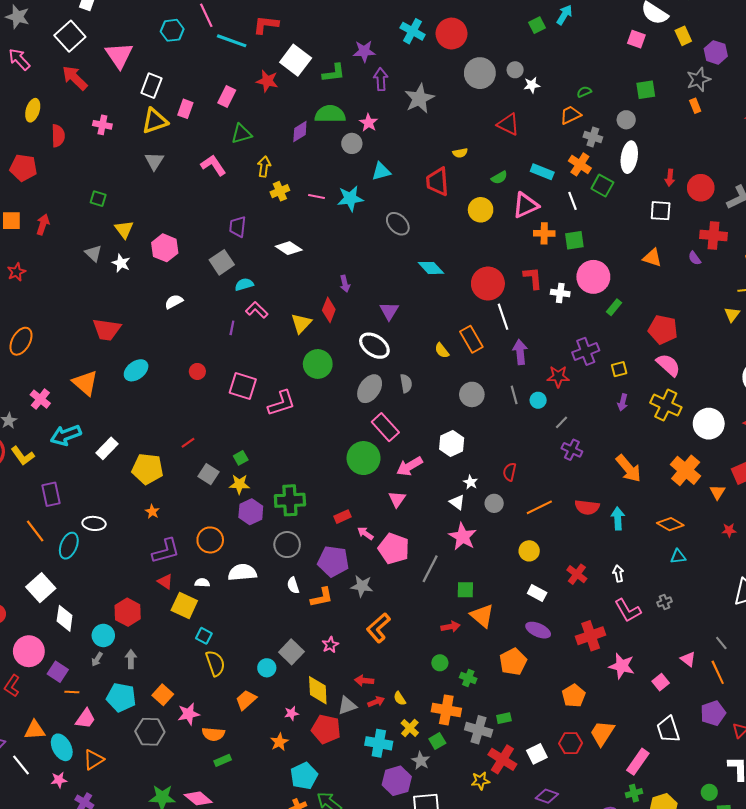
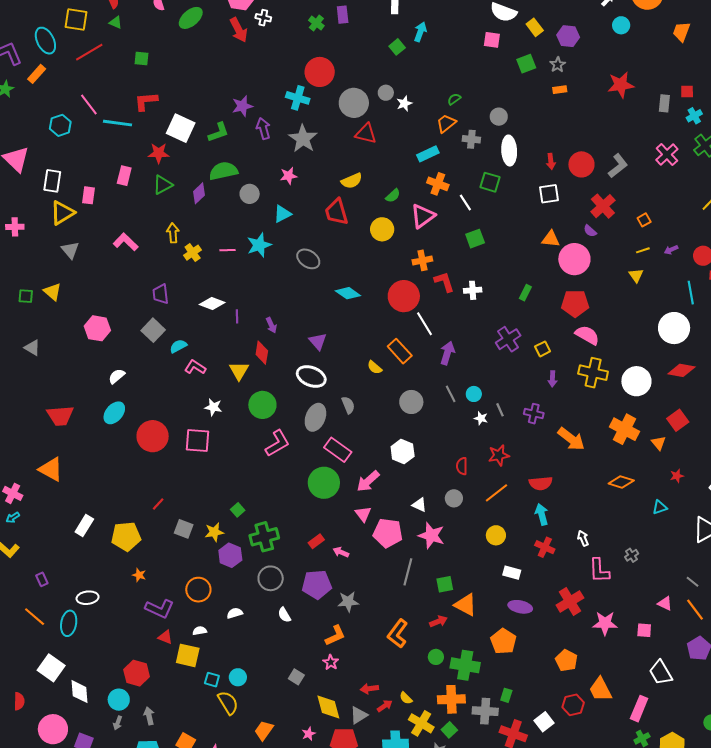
cyan cross: (413, 31) -> (298, 98), moved
gray star: (699, 80) -> (558, 65), size x0.7
green square: (646, 90) -> (526, 64), moved
orange rectangle: (695, 106) -> (560, 90), turned -64
pink star: (369, 123) -> (289, 176), moved, turned -30
red triangle: (508, 124) -> (366, 134), moved
green triangle: (241, 134) -> (163, 185), moved
yellow semicircle: (460, 153) -> (352, 181), size x1.5
orange cross: (580, 164) -> (438, 184), moved
cyan rectangle: (542, 172) -> (428, 154), moved, turned -35
yellow triangle: (124, 229) -> (52, 292), moved
orange cross: (544, 233) -> (422, 260), moved
red cross: (714, 235) -> (603, 206), turned -35
white star: (121, 263) -> (213, 407), moved
pink circle: (593, 277) -> (574, 259), moved
purple line: (232, 328) -> (237, 316), moved
purple arrow: (520, 352) -> (447, 353), turned 35
cyan ellipse: (136, 370) -> (114, 413), moved
red circle: (197, 371) -> (153, 436), size x2.0
red star: (558, 377) -> (499, 455), moved
pink L-shape: (281, 403) -> (277, 443), moved
gray line: (562, 422) -> (500, 410), turned -56
cyan arrow: (66, 435) -> (13, 518), moved, size x0.5
purple cross: (572, 450) -> (534, 414), moved
green square: (241, 458) -> (238, 510), moved
white star: (471, 482) -> (481, 418), moved
purple rectangle: (51, 494) -> (42, 579), size x0.6
cyan arrow: (618, 518) -> (542, 514), moved
pink pentagon: (394, 549) -> (388, 533), moved
purple L-shape: (166, 551) -> (160, 609), turned 52
cyan triangle: (678, 557) -> (660, 507), moved
white semicircle: (242, 572) -> (235, 613), size x0.6
orange L-shape: (322, 597) -> (335, 636), moved
pink L-shape: (628, 610) -> (599, 570), turned 40
orange L-shape: (378, 628) -> (398, 634), moved
gray square: (291, 652) -> (296, 677), size x0.7
cyan circle: (267, 668) -> (238, 677), moved
green cross: (468, 678) -> (465, 665), size x1.8
pink square: (661, 682) -> (644, 630), turned -35
green rectangle: (504, 718) -> (506, 695), turned -48
yellow cross: (410, 728) -> (421, 723), size x1.4
orange trapezoid: (602, 733) -> (600, 689), turned -48

